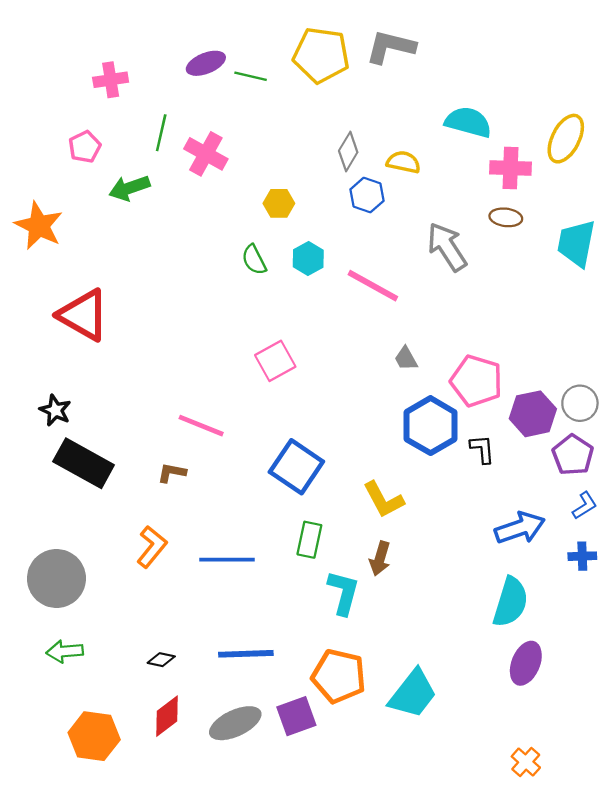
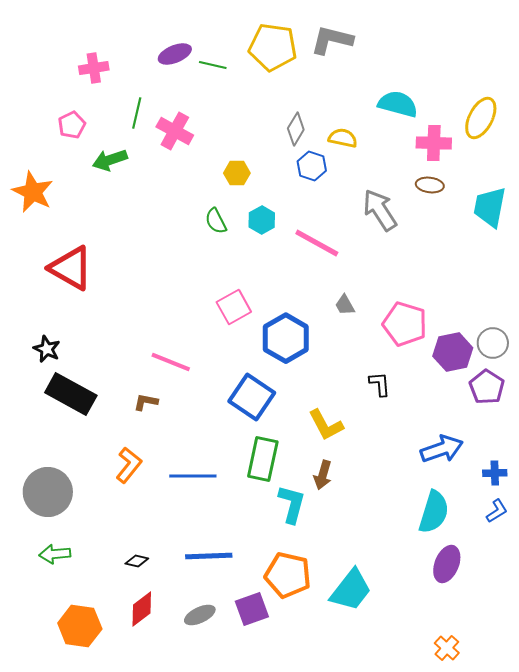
blue hexagon: (431, 426) -> (286, 338), moved
black L-shape: (482, 449) -> (380, 384), moved
blue L-shape: (585, 506) -> (497, 511), moved
green rectangle: (309, 540) -> (263, 459), size x1.4
gray ellipse: (235, 723) -> (200, 615), size x0.7

